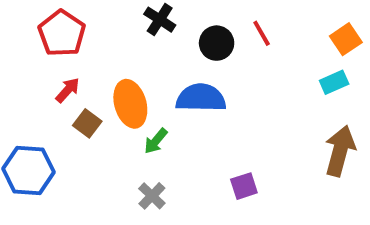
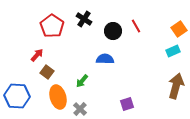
red pentagon: (62, 33) -> (52, 26), moved
blue semicircle: (201, 98) -> (105, 59), size x0.7
orange ellipse: (130, 104) -> (58, 97), moved

